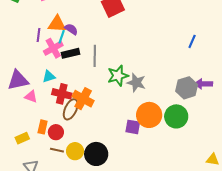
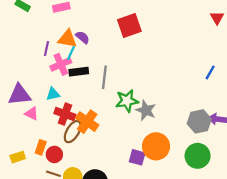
purple semicircle: (71, 29) -> (83, 37), moved
green circle: (176, 116) -> (198, 156), moved

